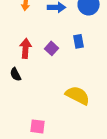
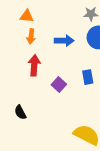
red arrow: (26, 48) -> (34, 65), moved

